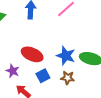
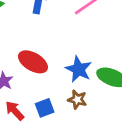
blue square: (43, 76) -> (45, 108), moved

